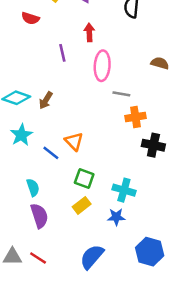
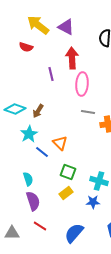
red arrow: (89, 32) -> (72, 58), size x1.5
gray line: (121, 94) -> (88, 112), moved
cyan star: (21, 135) -> (29, 134), moved
red line: (38, 258) -> (40, 226), moved

